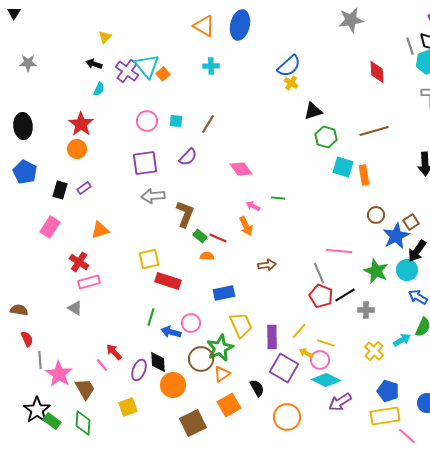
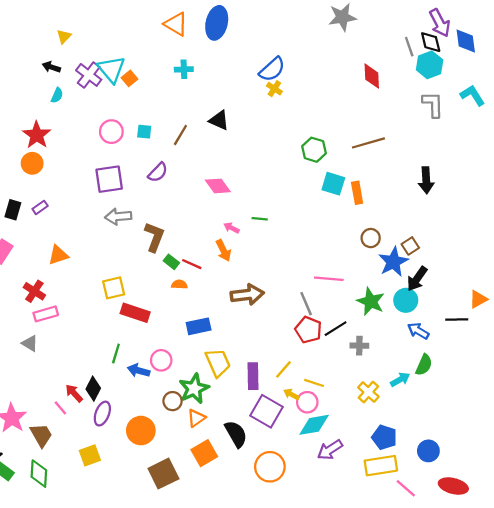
black triangle: (313, 111) -> (219, 120), moved, turned 42
brown arrow: (267, 265) -> (247, 295), size x1.6
brown circle: (201, 359) -> (173, 401), size x0.7
black diamond: (158, 362) -> (93, 389), moved, turned 30
cyan diamond: (326, 380) -> (314, 425), turned -36
black semicircle: (257, 388) -> (236, 434), size x1.4

